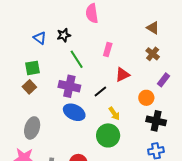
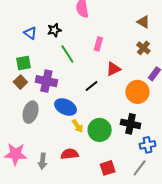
purple cross: (69, 86) -> (46, 81), moved
orange circle: (146, 98) -> (137, 92), size x1.5
yellow arrow: (114, 114) -> (78, 126), moved
black cross: (156, 121) -> (131, 124), moved
gray ellipse: (32, 128) -> (31, 112), moved

